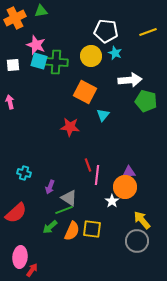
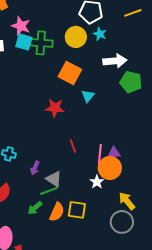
pink line: (97, 175) -> (100, 154), moved

